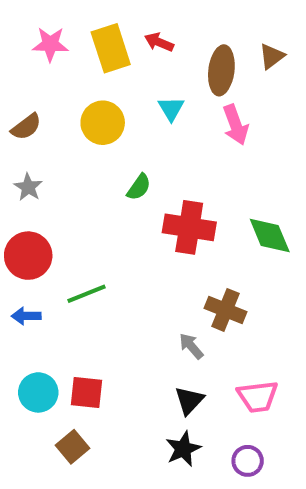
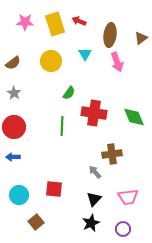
brown triangle: (272, 56) -> (141, 38), moved
green line: (87, 294) -> (62, 126), moved, turned -66
brown cross: (225, 310) -> (112, 154), turned -30
red square: (87, 392) -> (54, 189), moved

